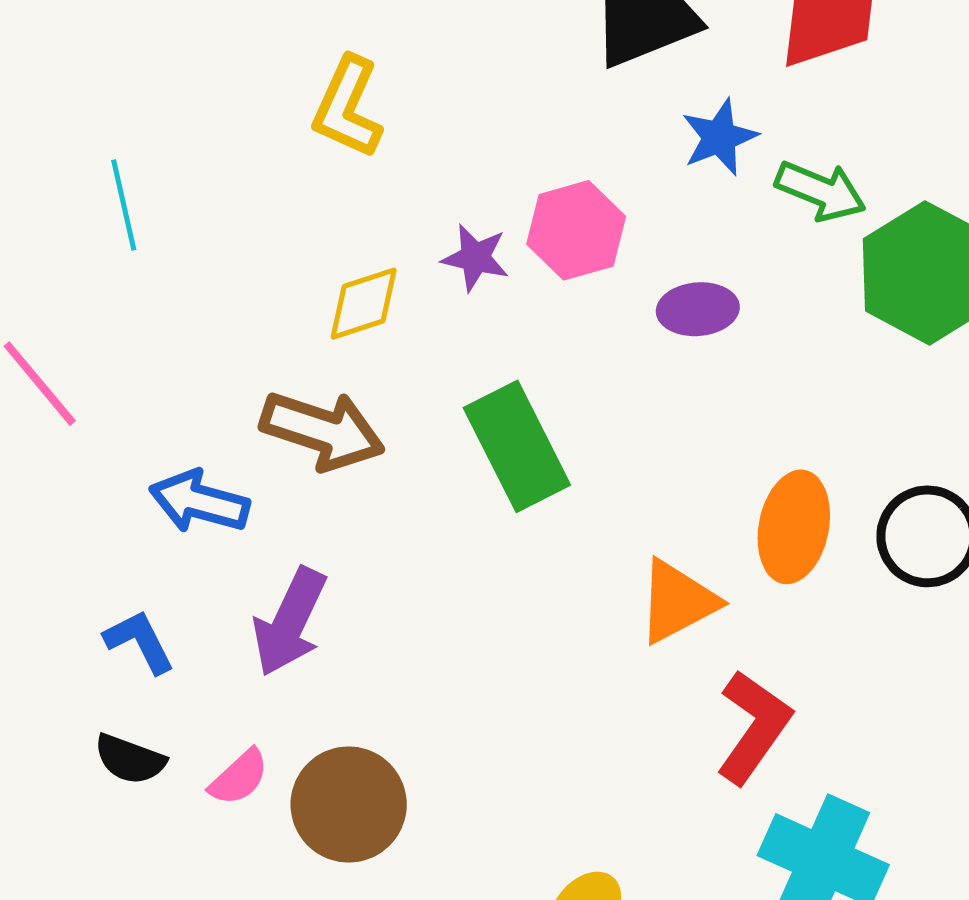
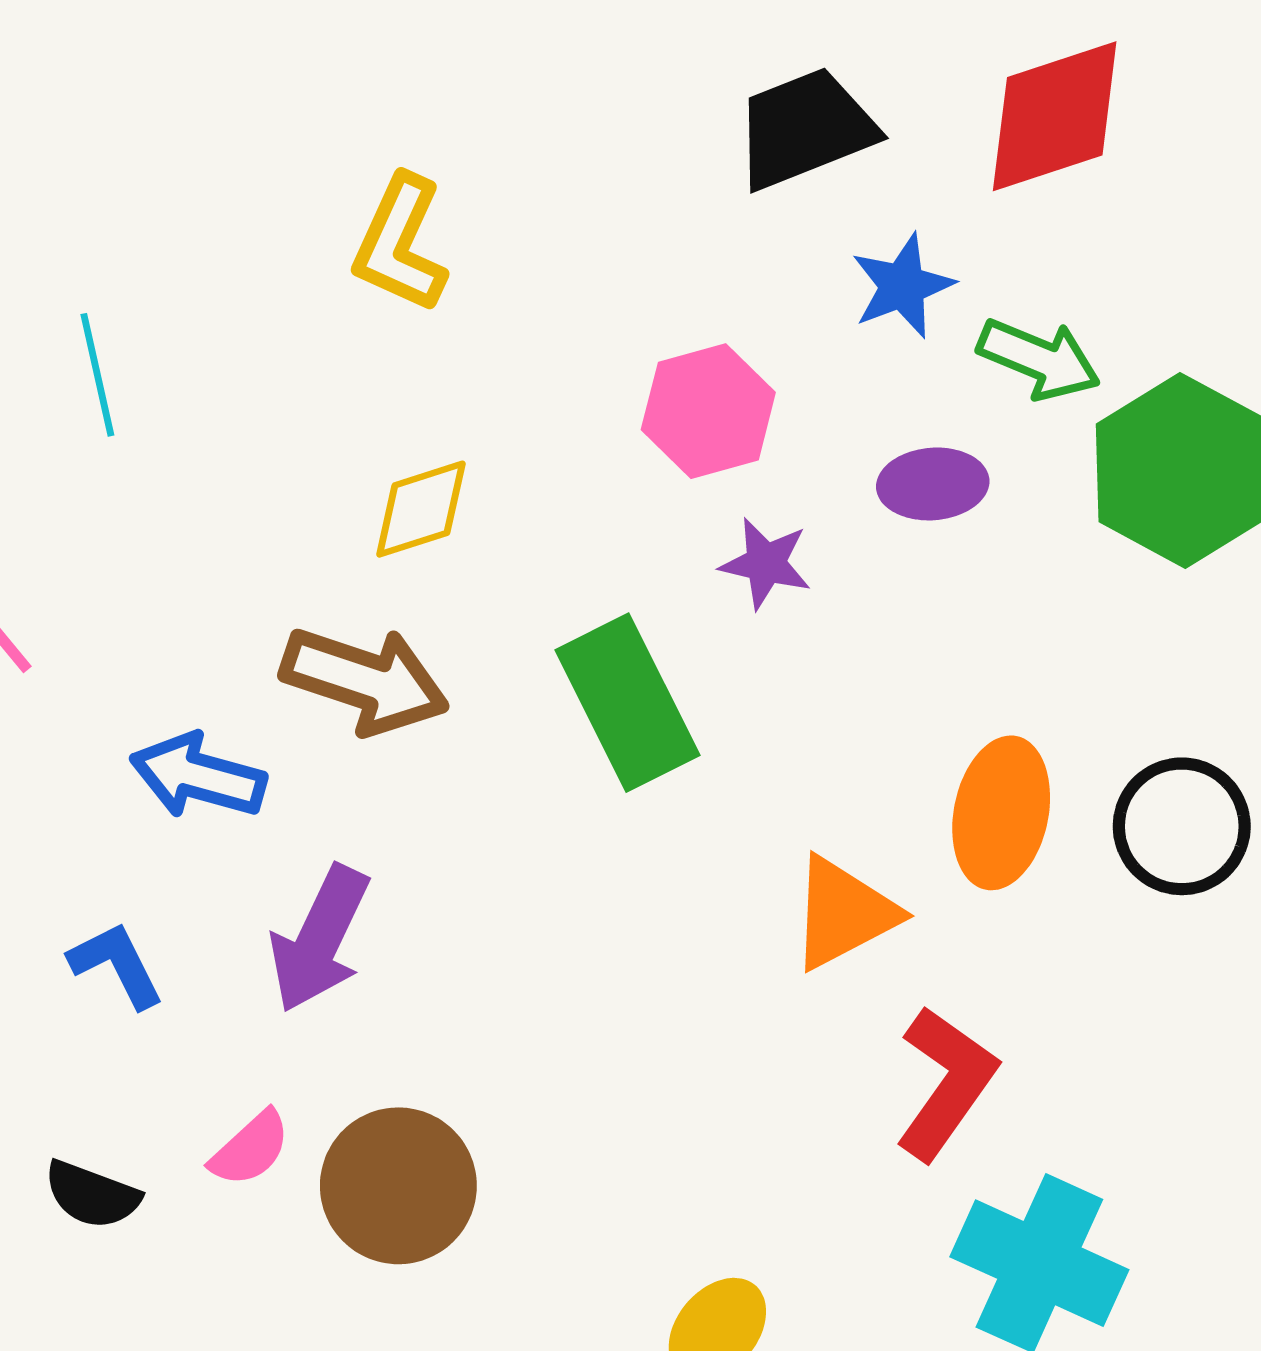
purple star: (475, 258) -> (766, 563), moved
purple ellipse: (698, 309) -> (933, 484), moved
black semicircle: (130, 759) -> (92, 1195), moved

